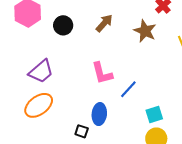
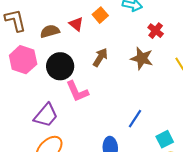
black circle: (63, 25) -> (60, 66), size x1.4
pink L-shape: (102, 73) -> (77, 91), moved

